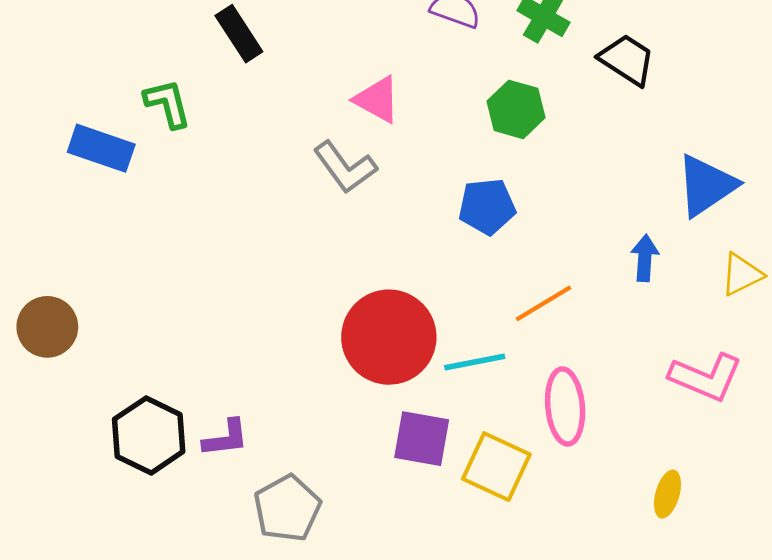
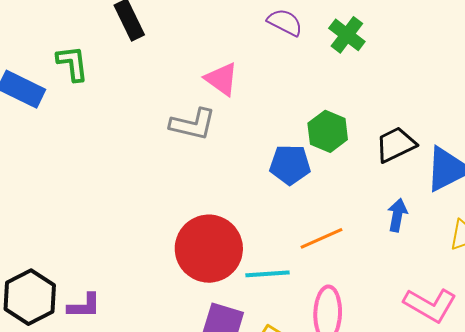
black trapezoid: (627, 60) -> (396, 145), moved, turned -66
green hexagon: (516, 109) -> (328, 131), moved
gray L-shape: (345, 167) -> (193, 124), turned -48

